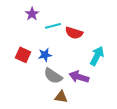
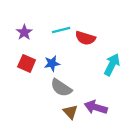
purple star: (32, 14) -> (24, 32), moved
purple arrow: (79, 77) -> (96, 107), moved
brown triangle: (61, 97) -> (70, 112), turned 40

